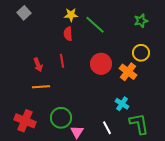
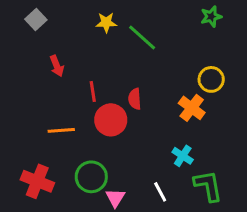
green star: (141, 21) -> (211, 16), moved
red semicircle: (68, 34) -> (135, 99), moved
red circle: (101, 64) -> (111, 120), moved
red arrow: (38, 65) -> (57, 66), moved

